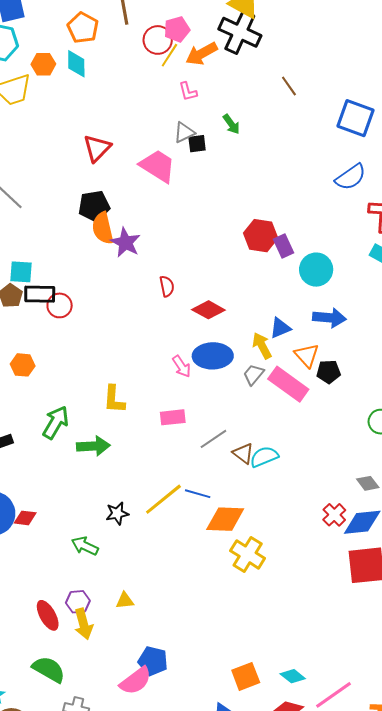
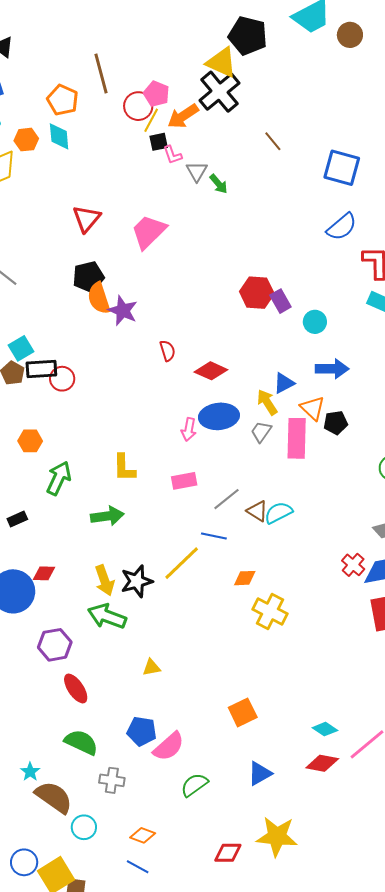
pink pentagon: (177, 29) -> (156, 94), turned -30
black cross: (240, 32) -> (219, 92), turned 30
gray triangle: (184, 132) -> (197, 171), moved, turned -30
black square: (197, 144) -> (159, 142), moved
pink trapezoid: (158, 166) -> (149, 232), turned -72
cyan circle: (316, 270) -> (315, 322), size x0.7
cyan square: (21, 272) -> (21, 348), turned -30
pink arrow: (182, 366) -> (189, 429), turned 50
pink rectangle: (288, 384) -> (297, 438), turned 60
green arrow: (56, 422) -> (59, 478), moved
blue line: (198, 494) -> (214, 536), moved
black star: (117, 513) -> (137, 581), size x1.4
red diamond: (25, 518) -> (44, 573), moved
orange diamond: (225, 519) -> (245, 578), size x0.6
green arrow: (85, 546) -> (107, 616), size x1.4
purple hexagon: (78, 602) -> (55, 645), moved, size x1.4
yellow arrow: (84, 624) -> (105, 580), moved
blue pentagon: (153, 661) -> (142, 731), moved
orange square: (246, 676) -> (243, 712), moved

